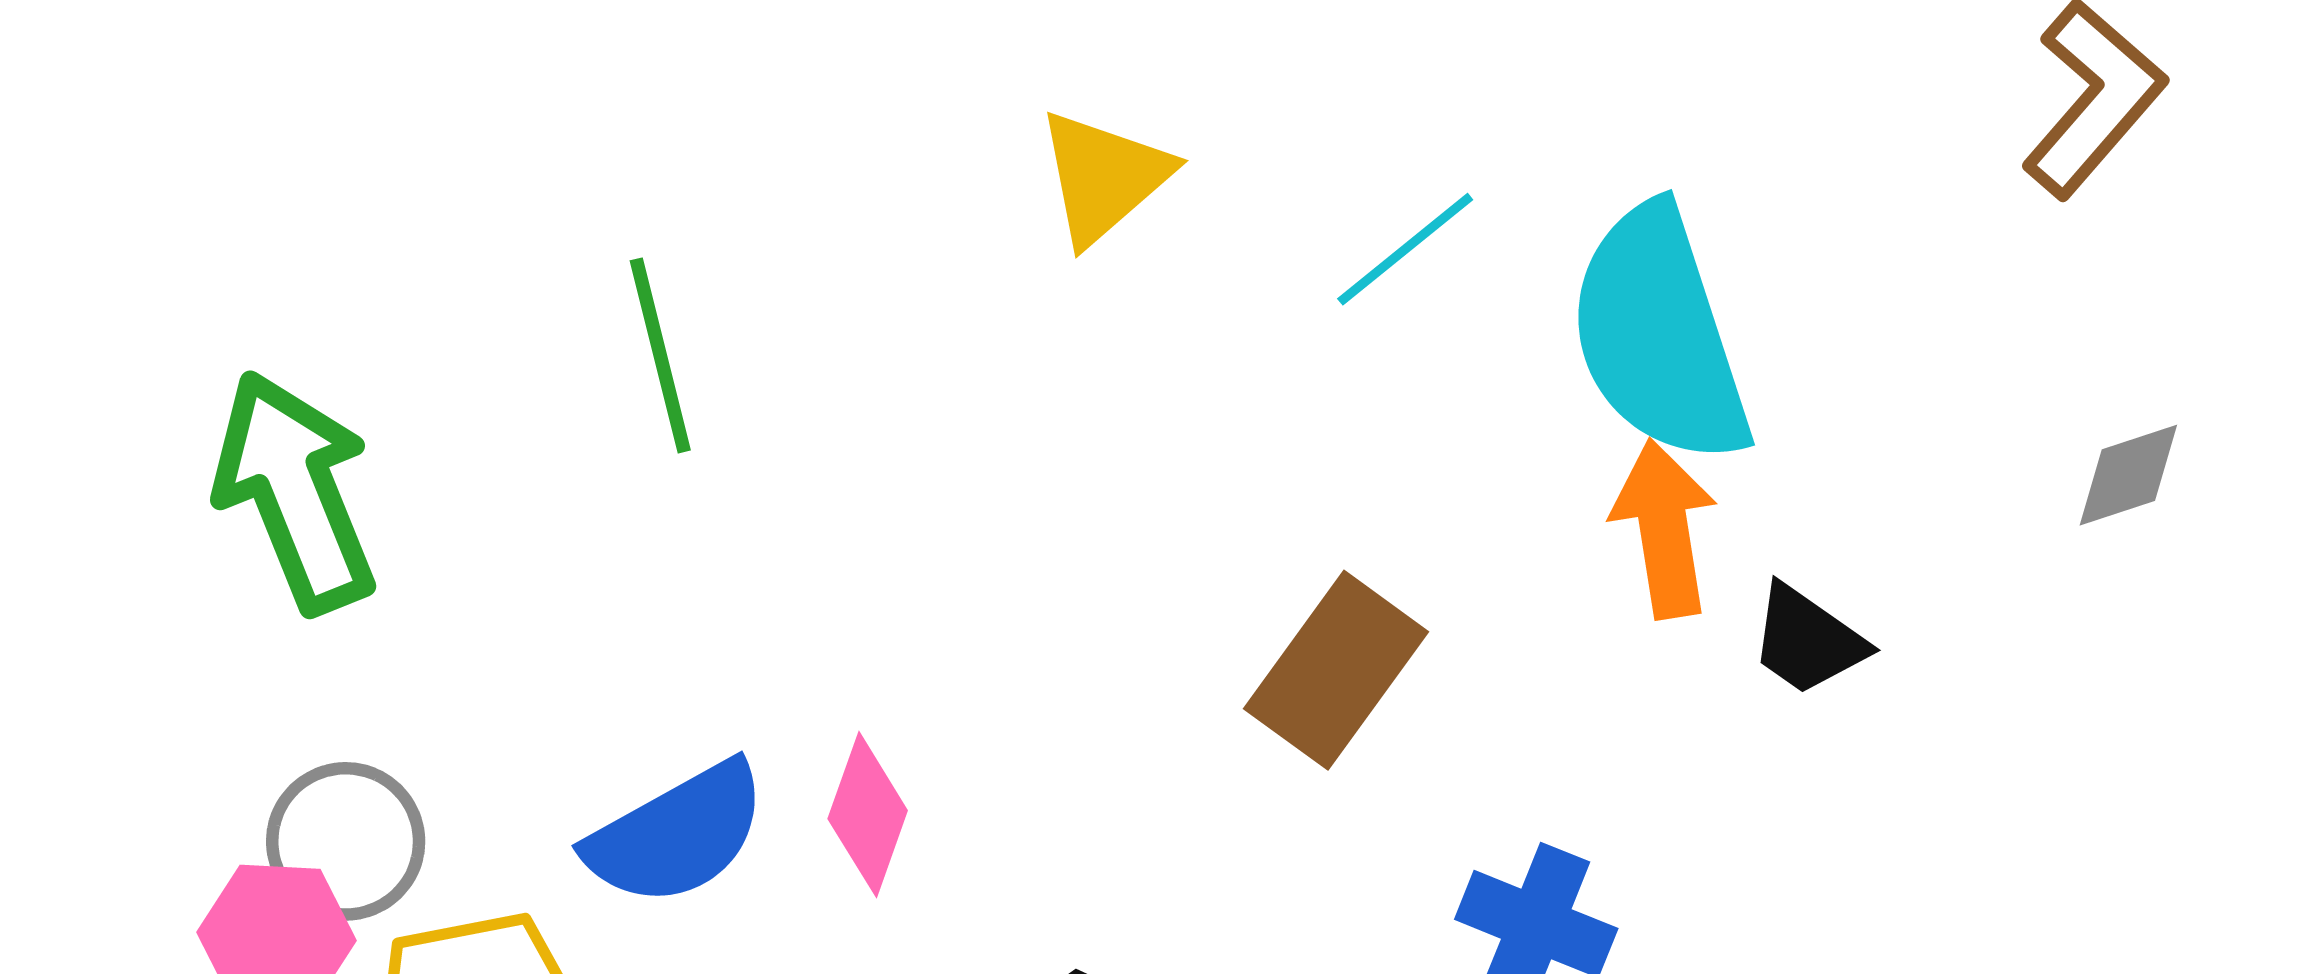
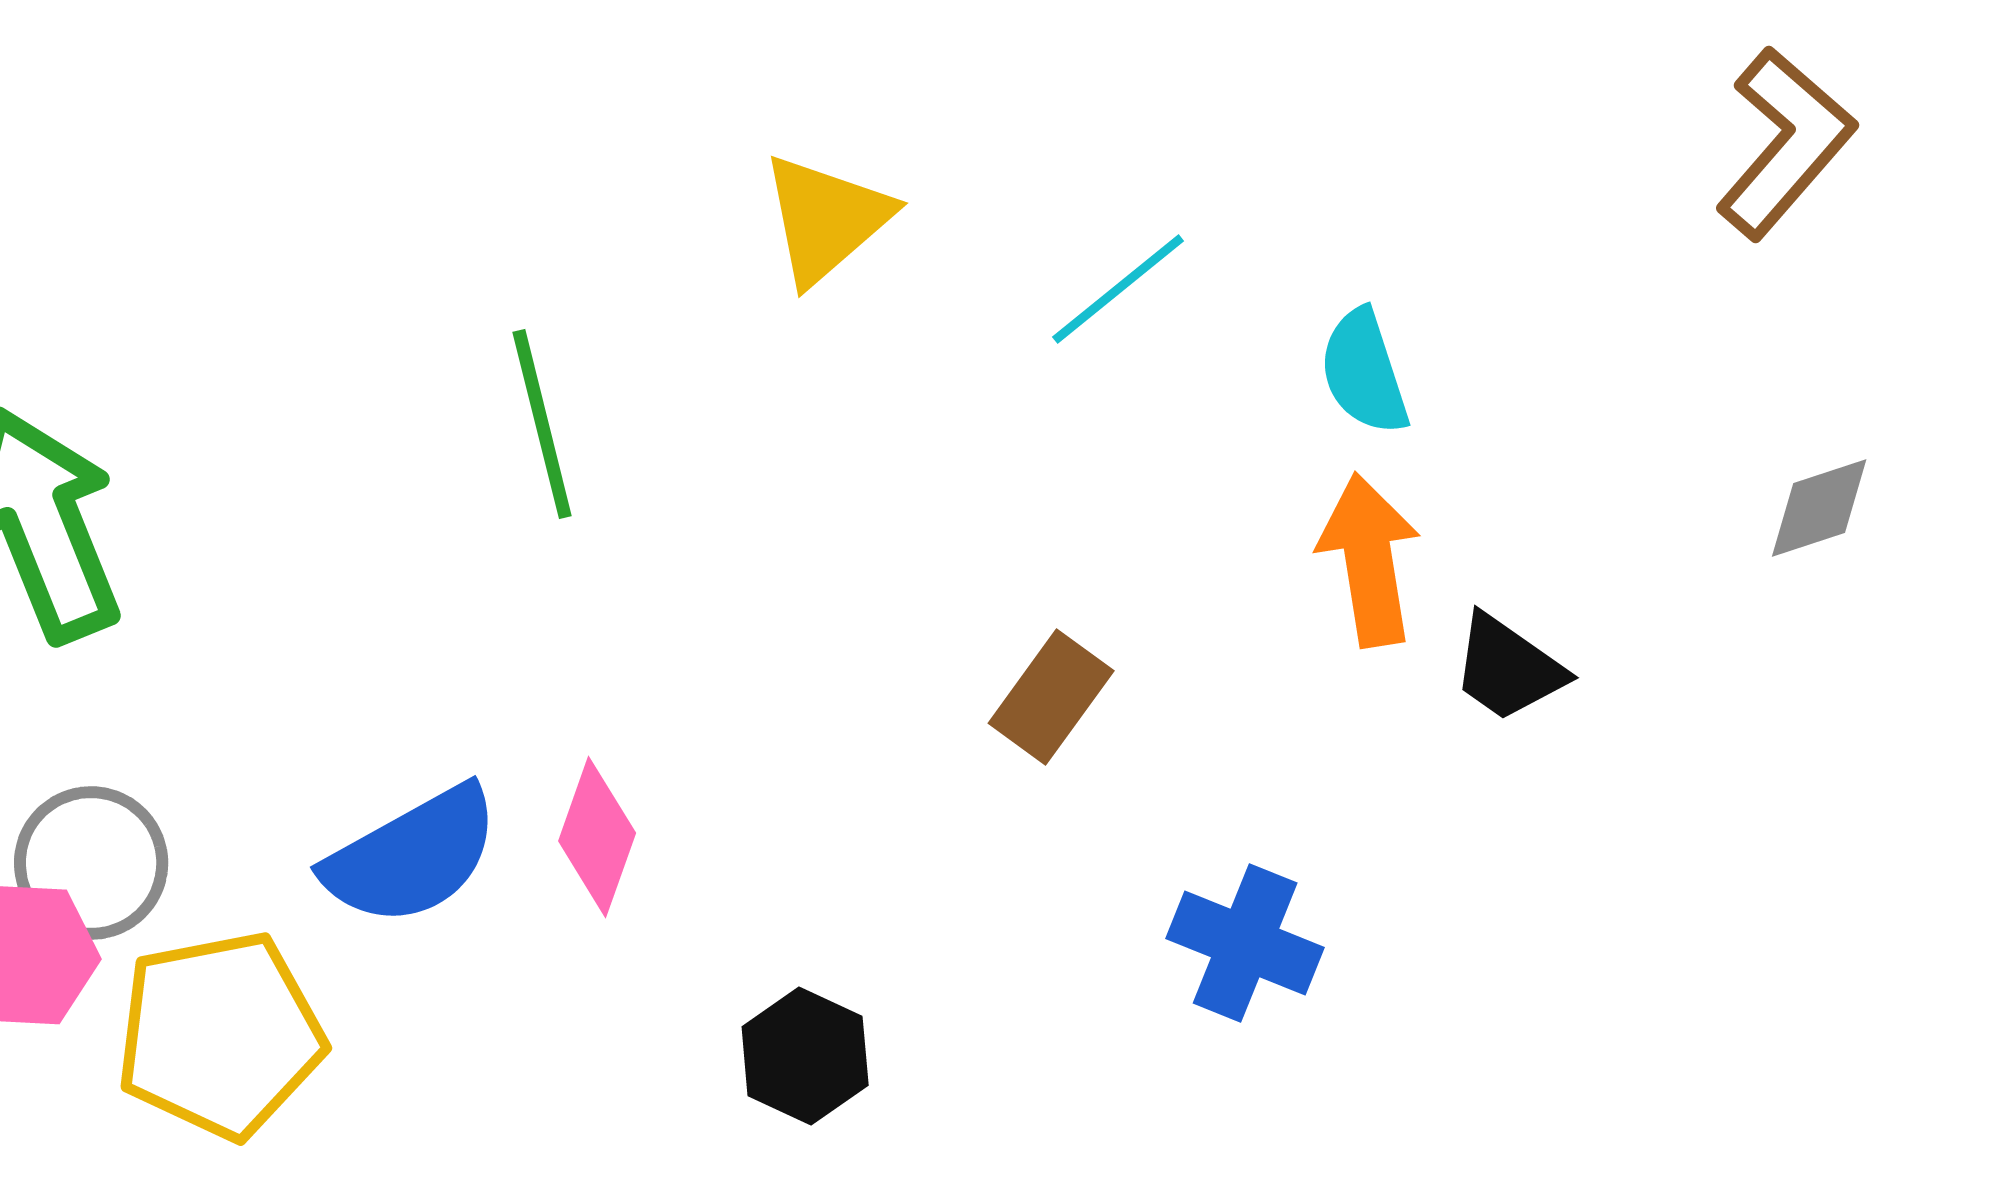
cyan semicircle: (1659, 335) -> (1364, 372), size x0.5
green line: (660, 355) -> (542, 424), moved
brown rectangle: (1336, 670) -> (1051, 697), size x0.7

